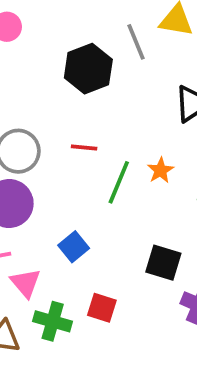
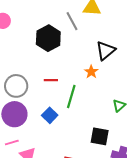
orange star: (160, 170) -> (91, 72), moved
blue square: (74, 247) -> (50, 115), moved

